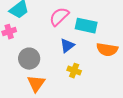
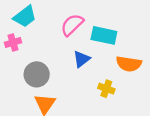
yellow cross: (74, 71) -> (106, 89), moved

